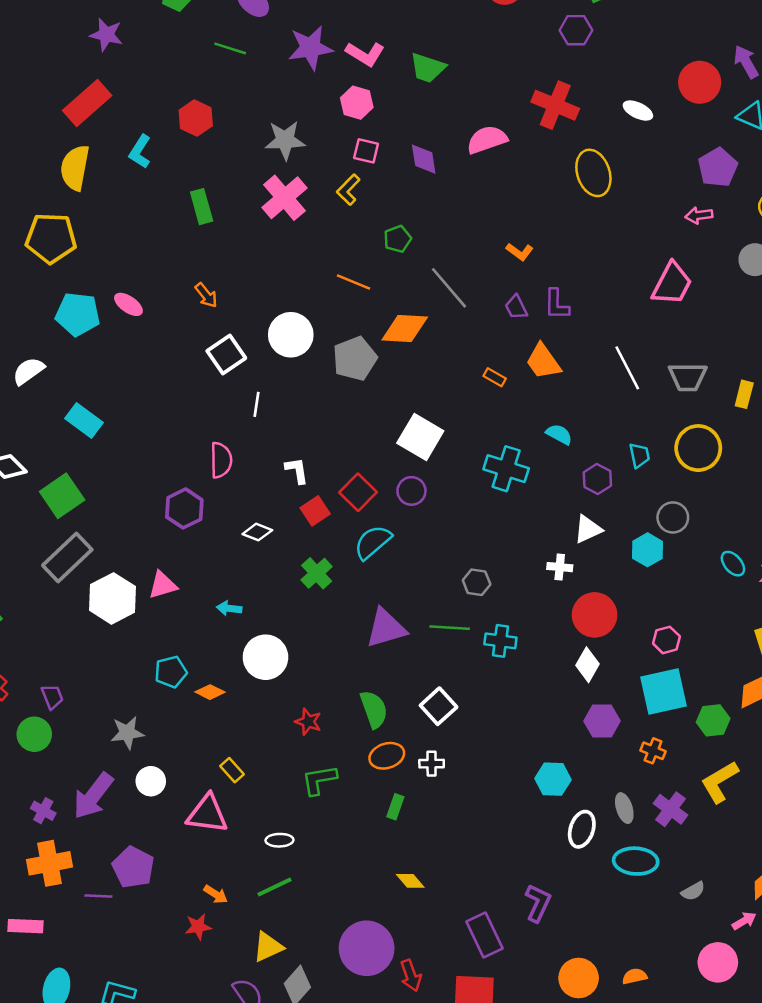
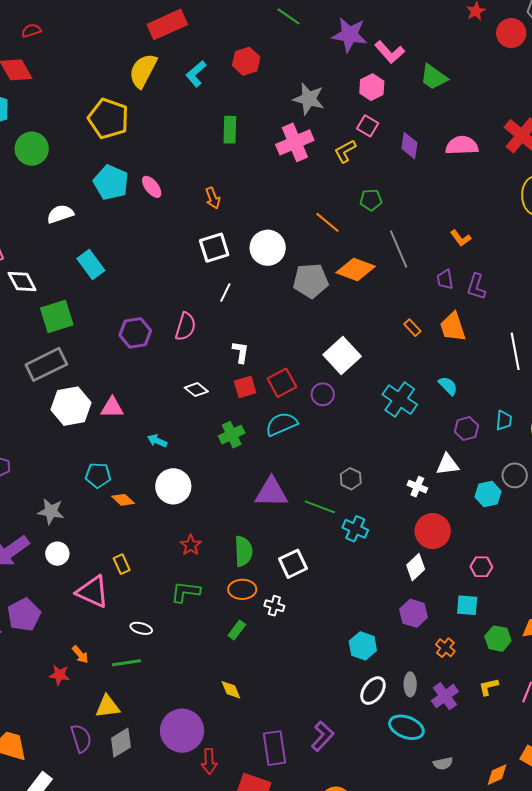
purple hexagon: (184, 508) -> (135, 333), moved
cyan square: (664, 692) -> (467, 605), size x0.6
yellow L-shape: (720, 782) -> (489, 687), size x0.6

